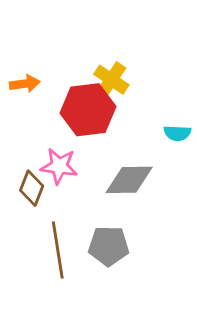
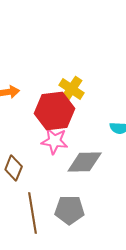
pink star: (59, 166) -> (55, 141), moved

